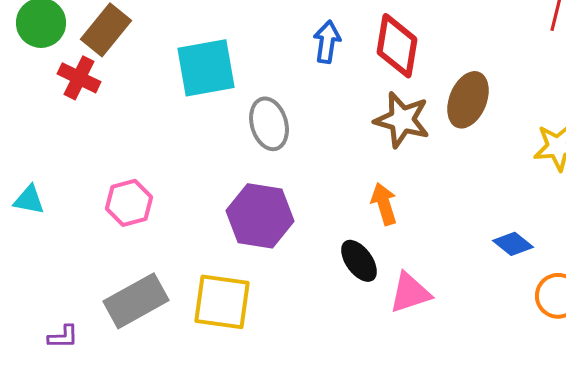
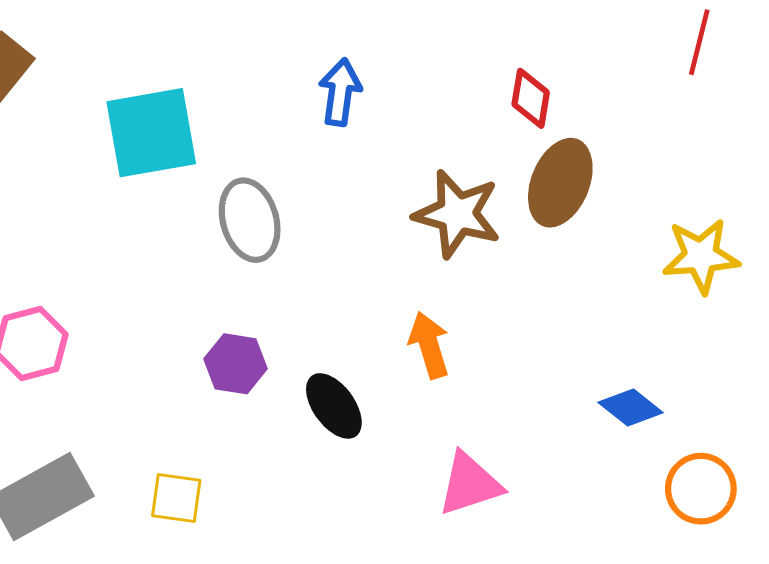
red diamond: (397, 46) -> (531, 98), moved, size x0.6
purple hexagon: (260, 216) -> (236, 364), size x0.6
black ellipse: (359, 261) -> (334, 406), moved
yellow square: (222, 302) -> (176, 498), size x0.6

